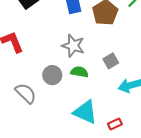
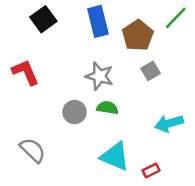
gray square: (111, 61) -> (151, 71), moved
gray semicircle: (26, 93) -> (33, 150), moved

